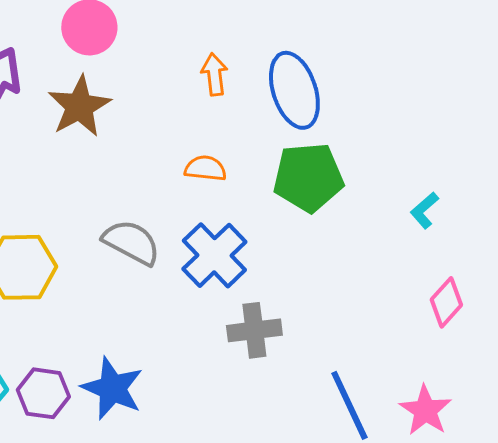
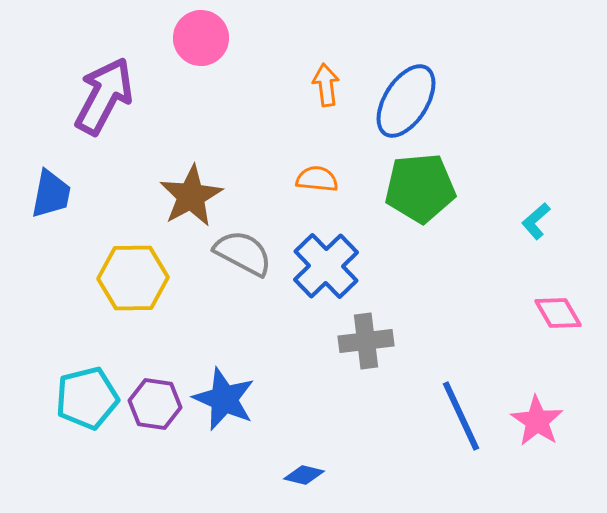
blue ellipse: (294, 90) -> (406, 101), turned 50
brown star: (79, 106) -> (191, 196), moved
pink diamond: (446, 302) -> (558, 313), turned -72

